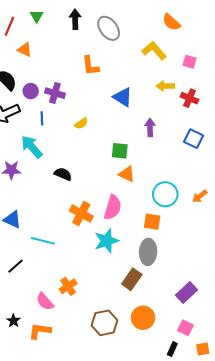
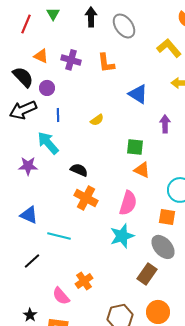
orange triangle: (25, 50) -> (41, 56), moved
purple cross: (55, 93) -> (71, 60), moved
orange cross: (81, 213) -> (86, 198), moved
gray ellipse: (148, 252) -> (163, 247), turned -45

